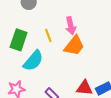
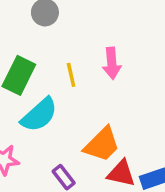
orange trapezoid: (74, 46) -> (102, 144), moved

